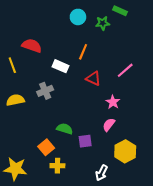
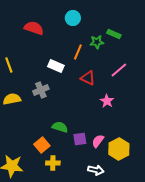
green rectangle: (120, 11) -> (114, 34), moved
green star: (103, 23) -> (97, 42), moved
red semicircle: (32, 46) -> (34, 28), moved
pink semicircle: (109, 125) -> (98, 141), moved
white arrow: (102, 173) -> (96, 170), turned -105

